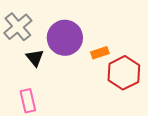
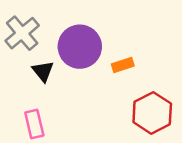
red hexagon: (124, 73) -> (152, 113), moved

